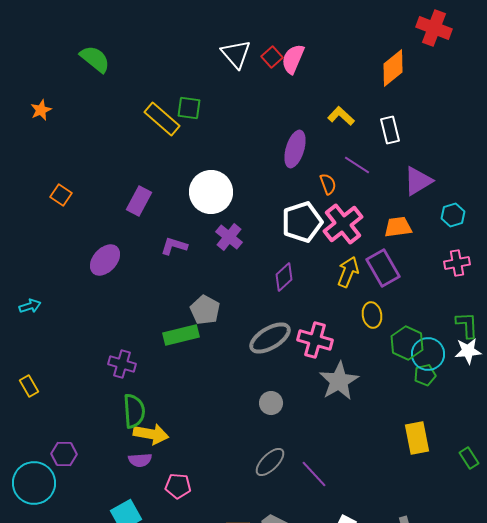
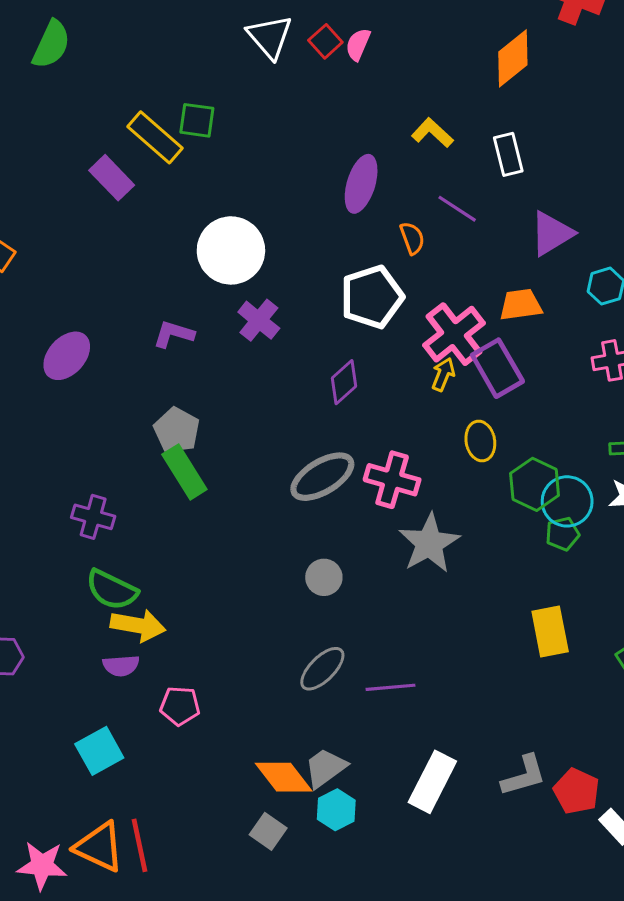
green semicircle: (95, 59) -> (51, 44), turned 76
pink semicircle: (293, 59) -> (358, 44), size x0.7
purple rectangle: (139, 201) -> (112, 178), moved, turned -72
pink cross: (343, 224) -> (454, 334), moved
yellow arrow: (348, 272) -> (443, 374), size x0.7
gray pentagon: (205, 310) -> (177, 430), moved
green rectangle: (181, 335) -> (184, 472), turned 72
green semicircle: (134, 411) -> (112, 590), turned 120
purple line: (314, 474) -> (391, 687), turned -52

